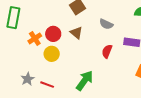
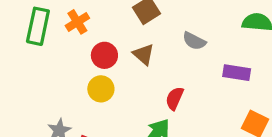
orange cross: (35, 38) -> (77, 22), moved
red semicircle: (107, 51) -> (175, 98), moved

